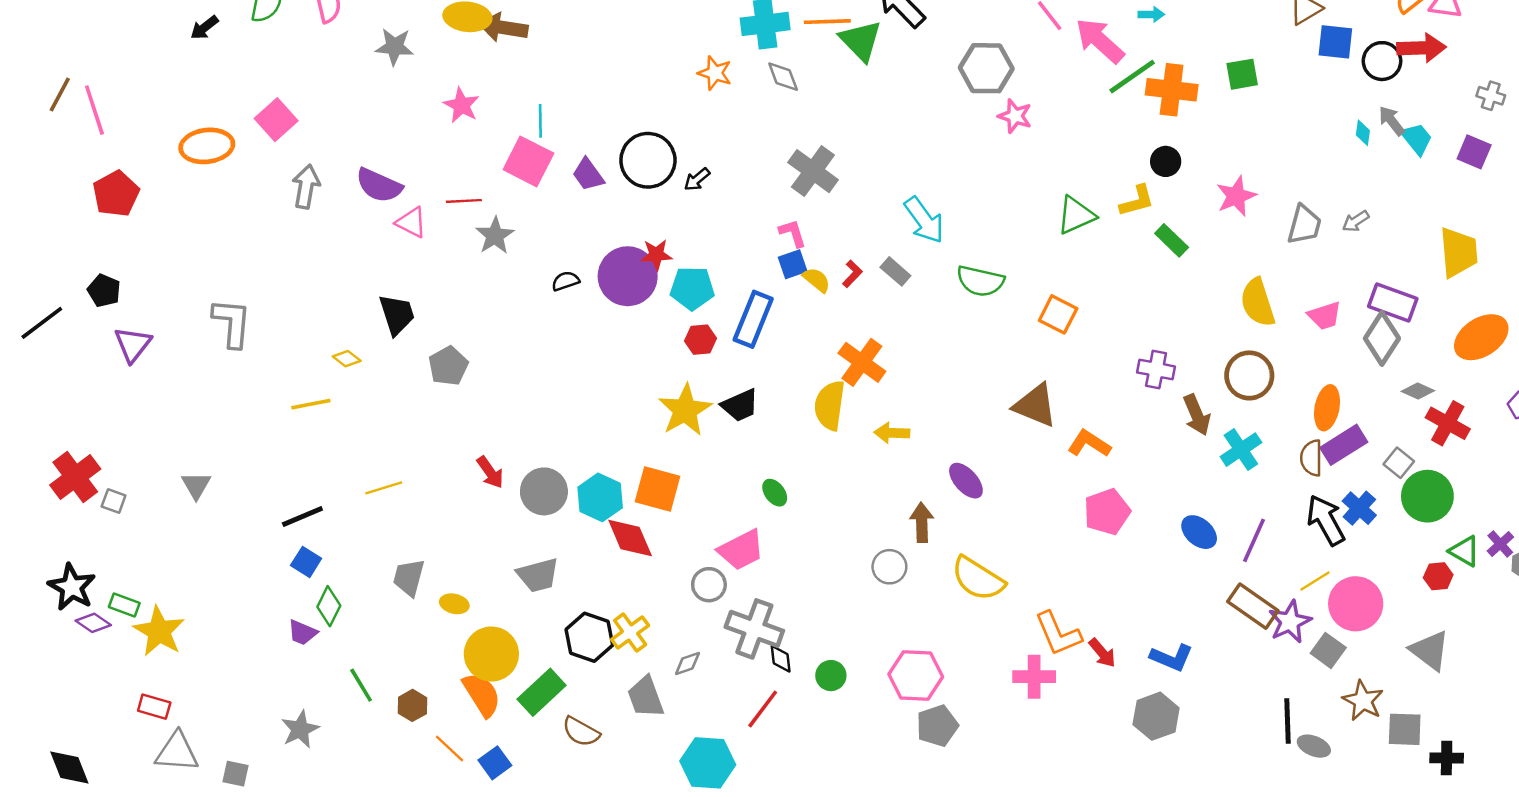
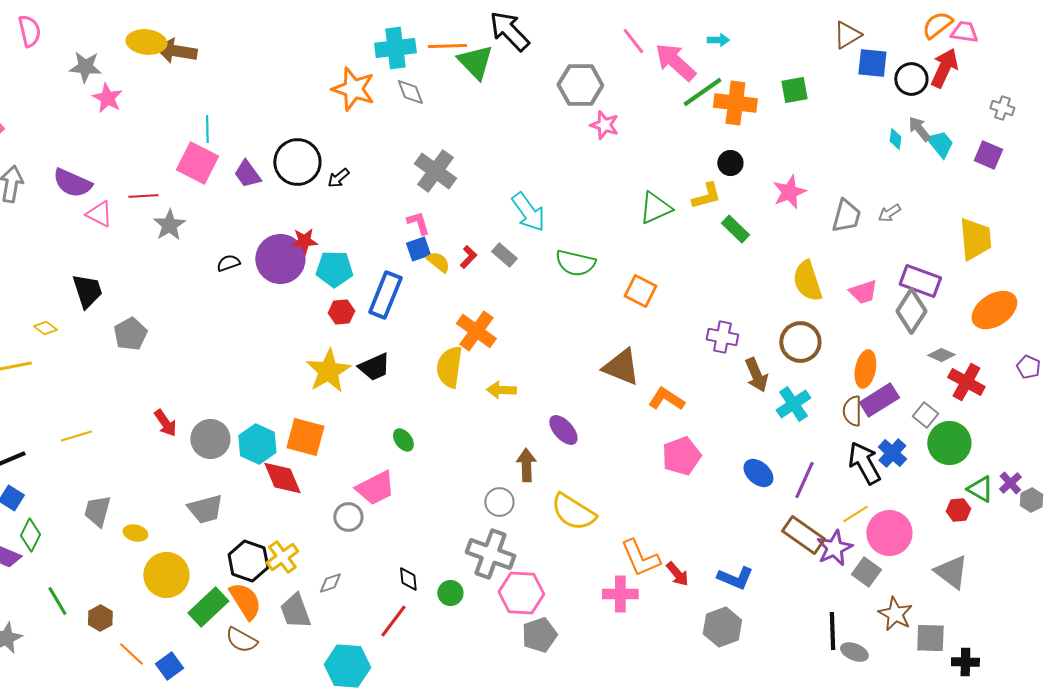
red arrow: (1421, 48) -> (944, 68), turned -63
orange star: (715, 73) -> (353, 89), size x1.5
pink star: (461, 105) -> (107, 98), moved
gray cross: (754, 629) -> (490, 554), moved
orange semicircle: (482, 695) -> (245, 601), moved

